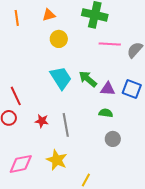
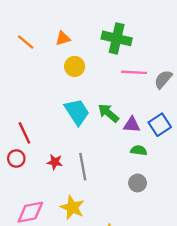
orange line: (17, 18) -> (26, 42), turned -42
blue square: (132, 89) -> (160, 125), turned 36
green semicircle: (106, 113) -> (139, 150), moved

